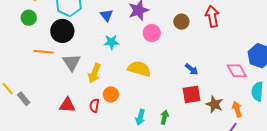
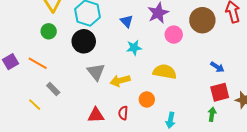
brown circle: (181, 22) -> (202, 20), size x1.6
orange line: (44, 52) -> (38, 63), moved, turned 30
yellow arrow: (94, 73) -> (120, 81), turned 60
orange circle: (111, 94) -> (147, 99), moved
gray rectangle: (24, 99) -> (53, 89), moved
green arrow: (164, 117) -> (212, 114), moved

